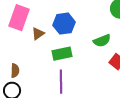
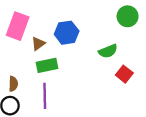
green rectangle: (62, 54) -> (47, 65), moved
purple line: (61, 82) -> (45, 96), moved

